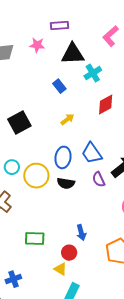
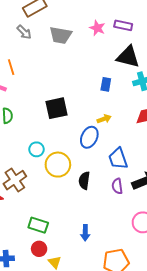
pink star: (37, 45) -> (97, 28), moved
blue rectangle: (59, 86) -> (106, 84), turned 32
blue ellipse: (63, 157) -> (89, 137), moved
black semicircle: (66, 183) -> (84, 181), turned 72
red circle: (69, 253) -> (39, 249), moved

